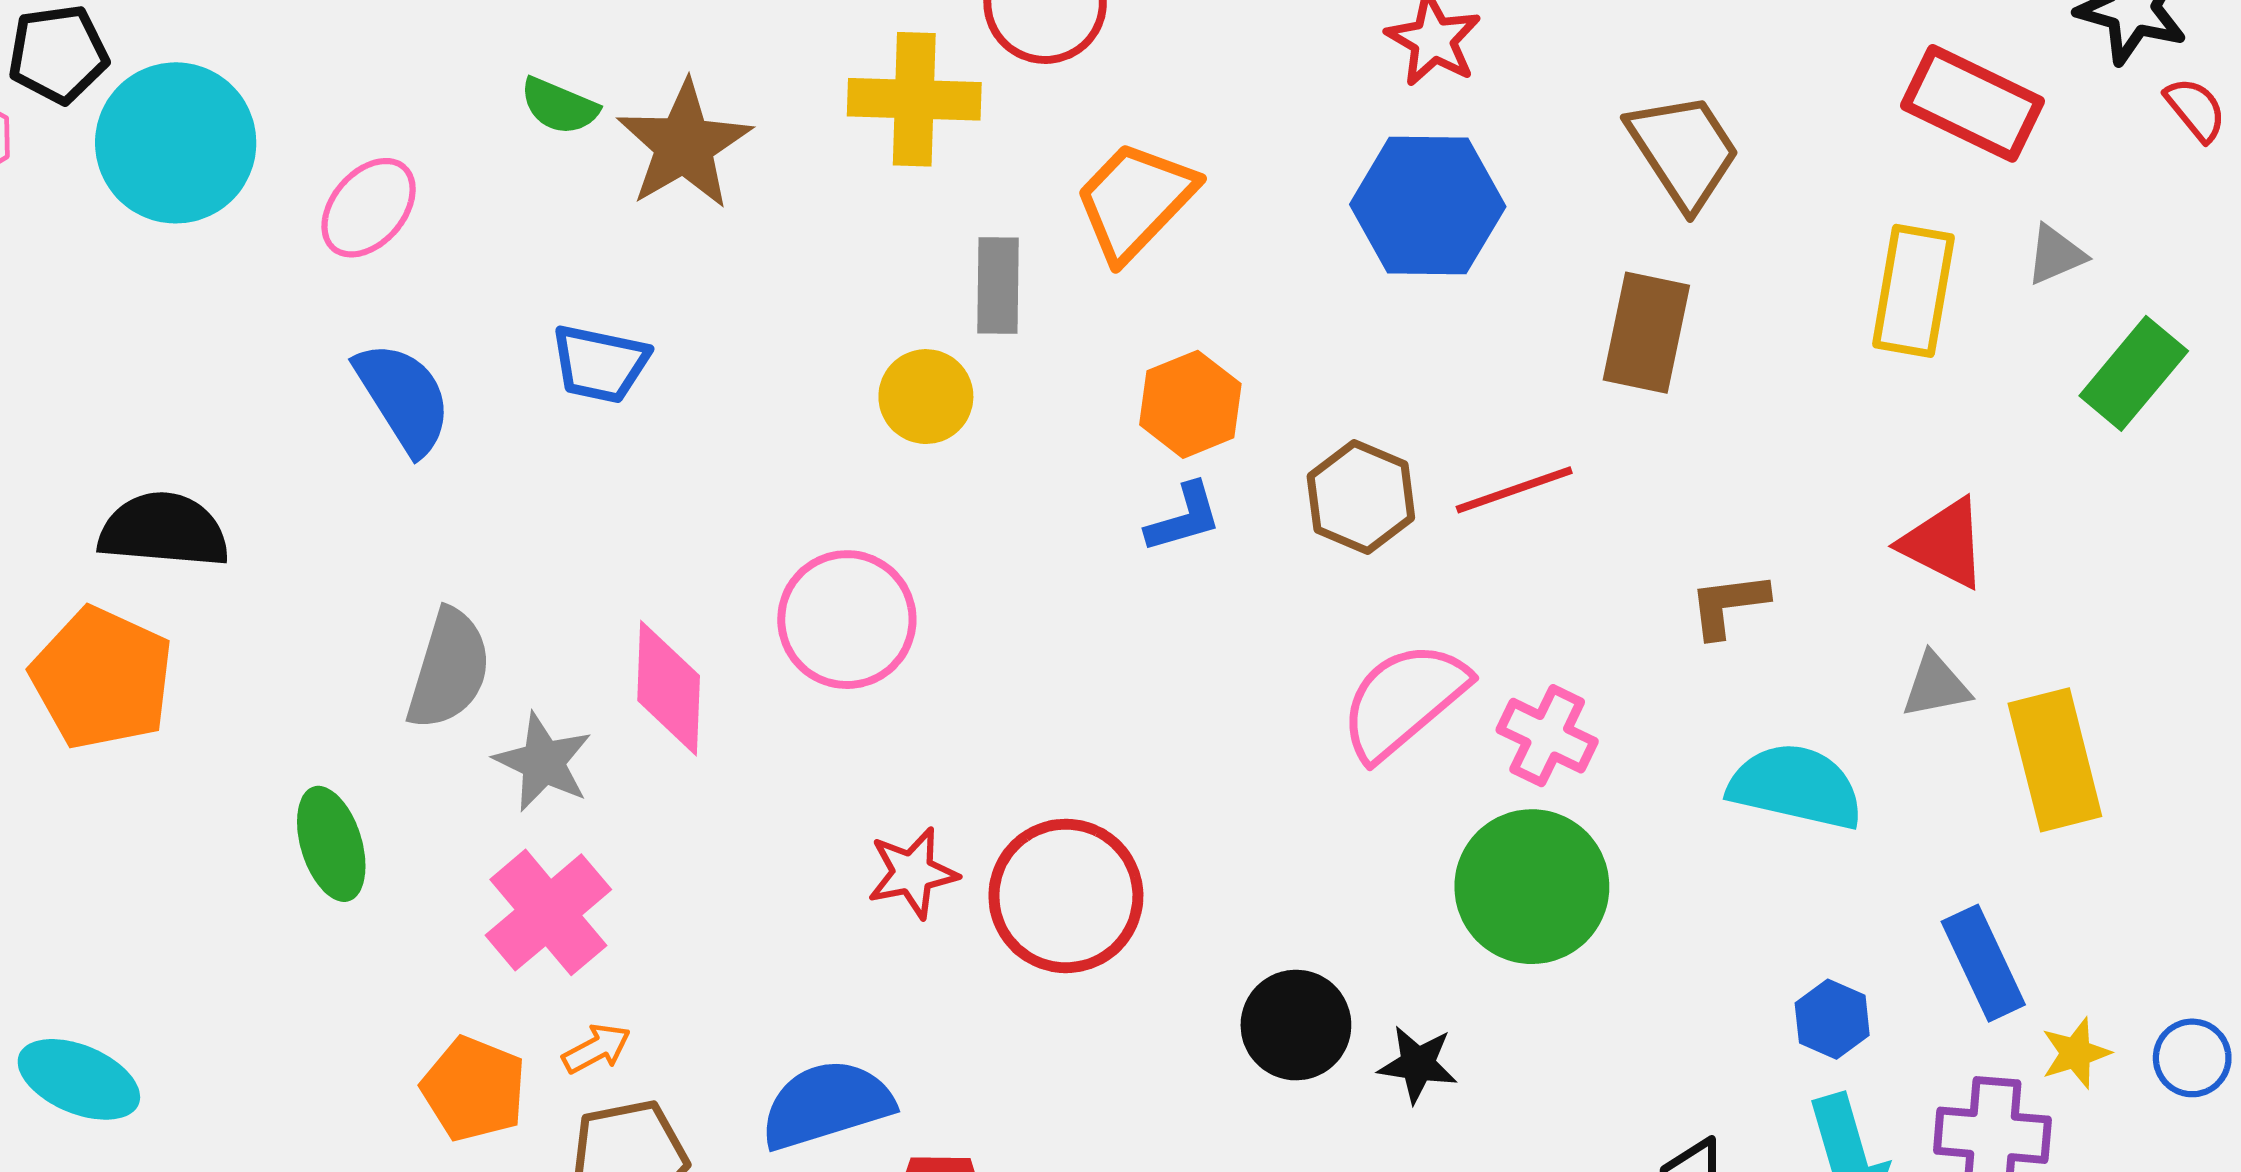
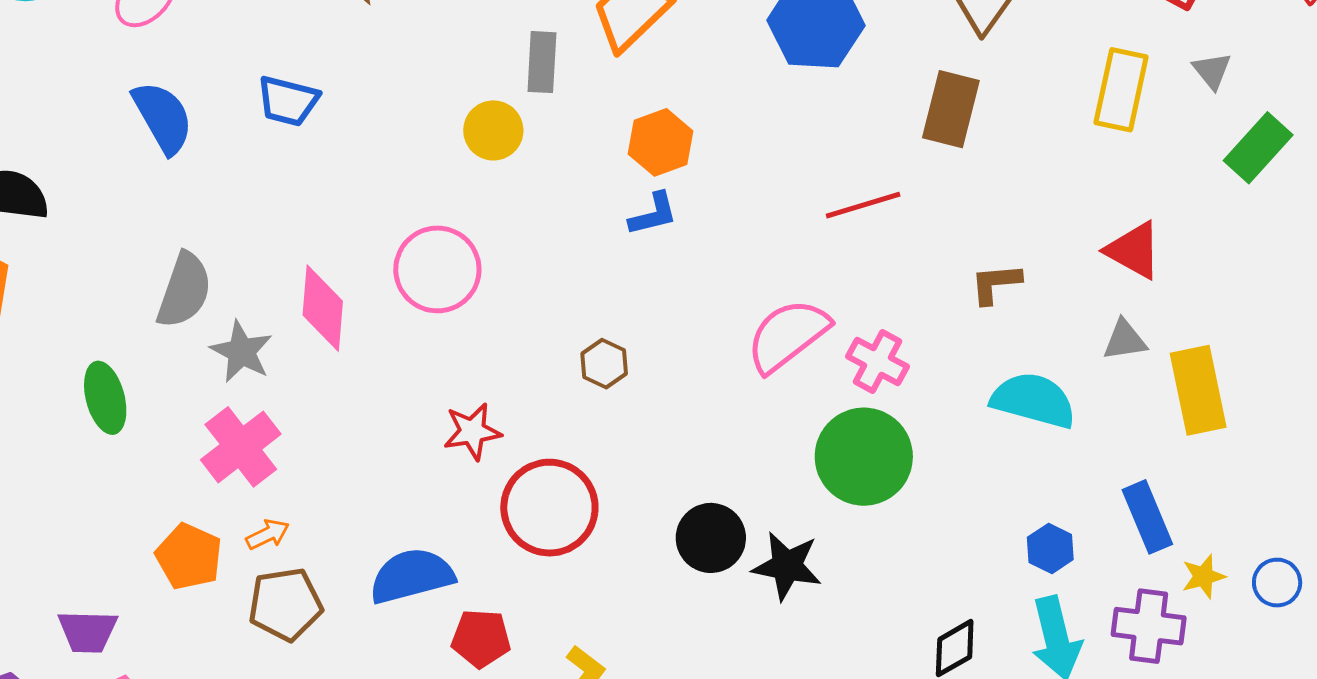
gray triangle: (2056, 255) -> (1212, 71), turned -48
brown hexagon: (1361, 497) -> (604, 364), moved, size x0.7
red circle: (1066, 896) -> (549, 508), moved
black star: (1418, 1064) -> (787, 566), size x1.4

